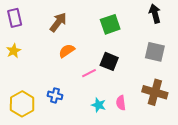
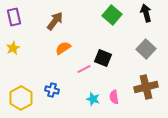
green square: (110, 24) -> (112, 15), moved, turned -30
gray square: (155, 52) -> (146, 49), turned 30
brown cross: (155, 92) -> (146, 87), turned -30

